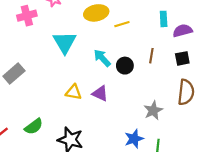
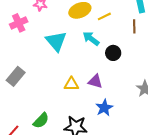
brown line: (151, 56) -> (134, 26), moved
cyan arrow: (102, 58) -> (91, 39), moved
blue star: (134, 139) -> (104, 108), moved

